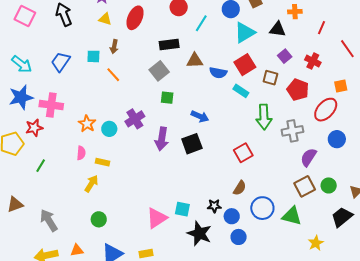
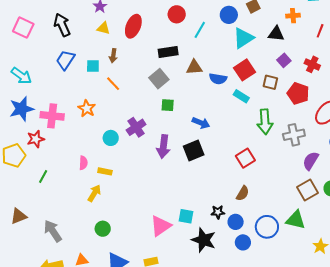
blue trapezoid: (61, 62) -> (65, 60), moved
orange star: (87, 124) -> (87, 108), moved
blue circle: (262, 208) -> (267, 227), moved

